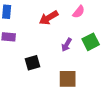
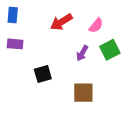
pink semicircle: (79, 12) -> (96, 25), moved

